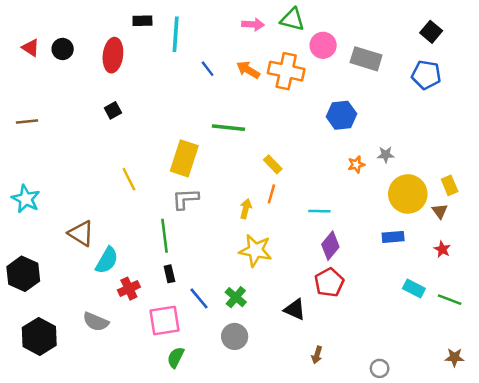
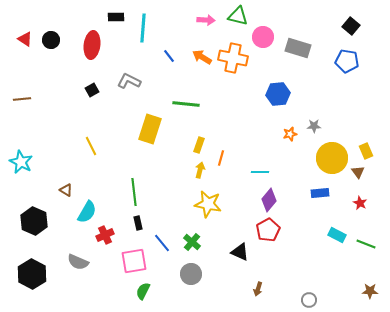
yellow rectangle: (273, 164) -> (199, 145), moved, turned 63
yellow line: (129, 179) -> (91, 146), moved
gray L-shape: (185, 199) -> (129, 81), moved, turned 30
brown triangle: (81, 233) -> (66, 190), size x0.6
black hexagon: (23, 274) -> (34, 221), moved

